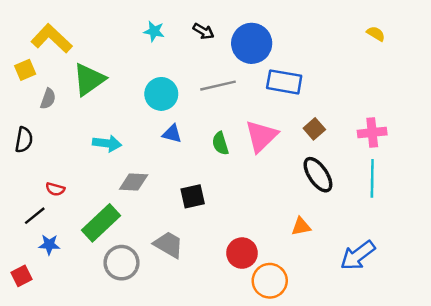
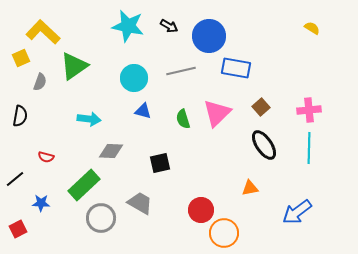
cyan star: (154, 31) -> (128, 26), size x1.8
black line: (35, 216) -> (15, 179), moved

